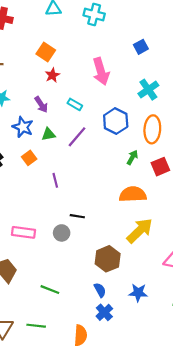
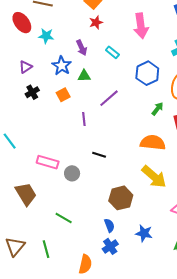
purple line: (77, 137) -> (109, 98), moved
yellow arrow: (140, 231) -> (154, 177), turned 76
gray circle: (62, 233) -> (72, 173), moved
green line: (36, 326) -> (46, 249), turned 60

